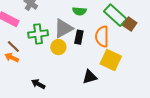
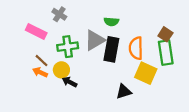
green rectangle: (115, 15) -> (166, 53), moved, turned 40
black rectangle: (79, 37) -> (111, 49), size x1.6
yellow circle: (58, 47) -> (61, 70), moved
black arrow: (38, 84) -> (70, 82), moved

